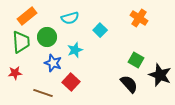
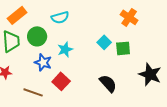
cyan square: (100, 30) -> (104, 42), moved
green square: (136, 60) -> (123, 48), moved, turned -35
black semicircle: (129, 84) -> (108, 83), moved

